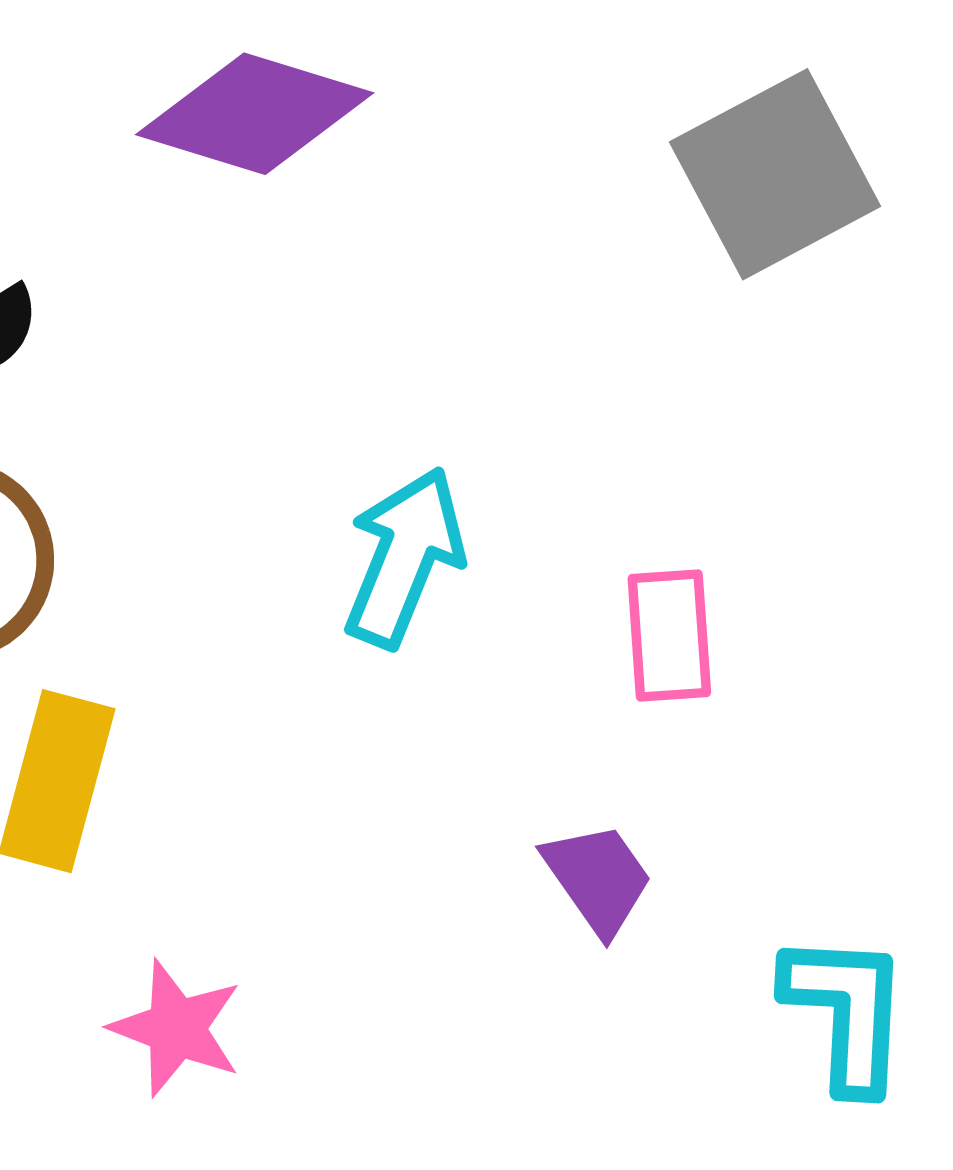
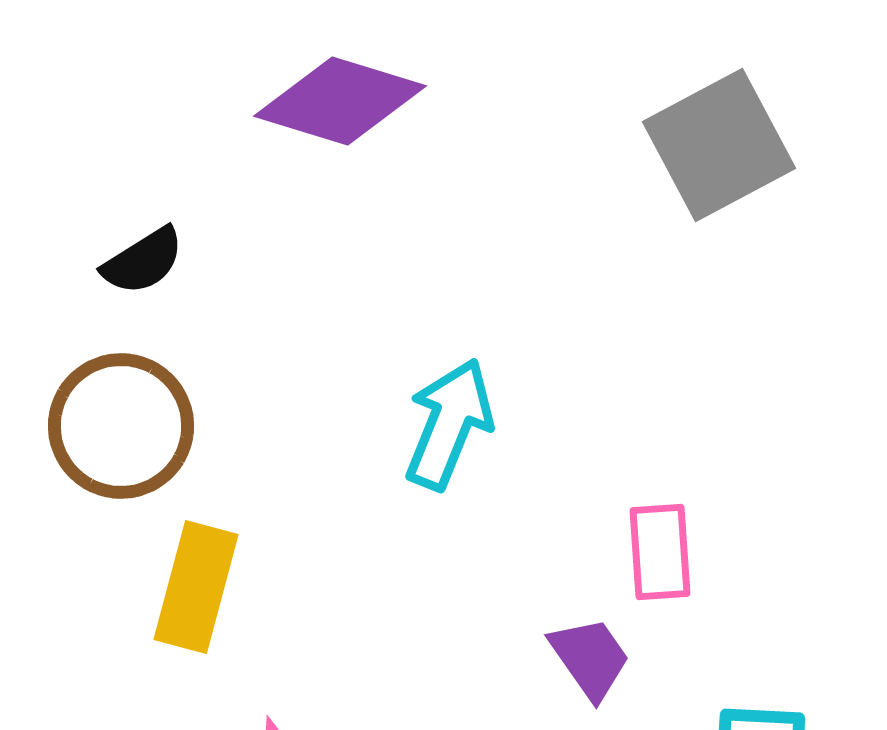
pink rectangle: (669, 636) -> (660, 552), moved

